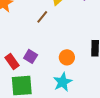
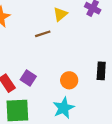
brown line: (42, 17) -> (43, 34), turned 32

